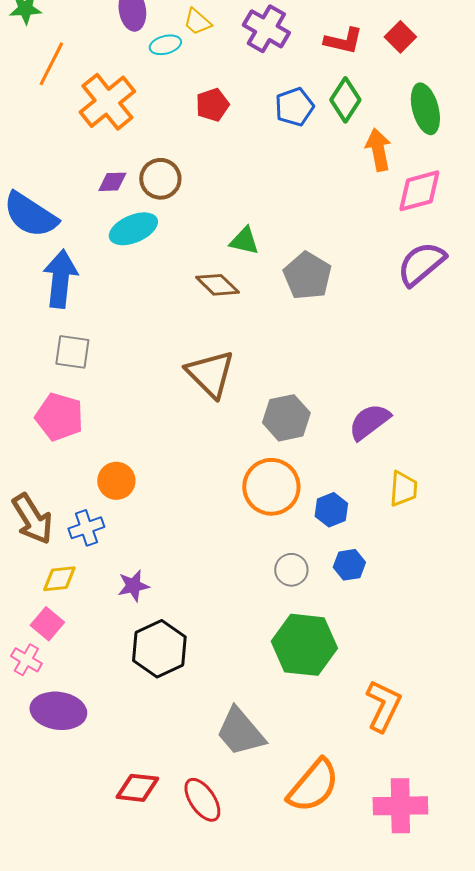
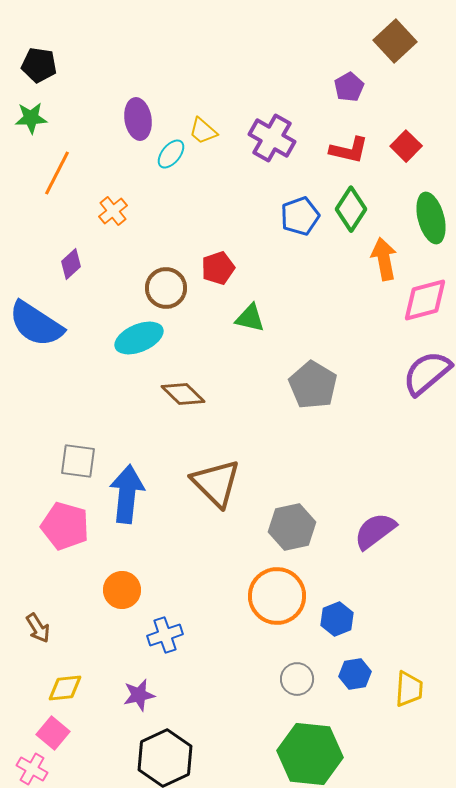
cyan ellipse: (165, 45) -> (171, 154), turned -36
orange cross: (107, 102) -> (113, 211), size x0.5
red pentagon: (212, 105) -> (218, 268), moved
purple diamond: (112, 182) -> (71, 264), moved, turned -40
green triangle: (244, 241) -> (250, 318), moved
blue arrow: (60, 279) -> (127, 494), moved
brown diamond: (217, 285) -> (183, 394), moved
yellow trapezoid: (403, 489) -> (409, 689), moved
brown arrow: (32, 519) -> (38, 628), size x0.6
blue cross: (86, 528) -> (165, 635), moved

